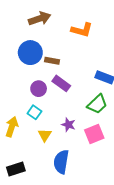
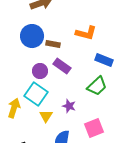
orange L-shape: (82, 30) -> (86, 33), moved
cyan square: (34, 112) -> (36, 94), size x1.6
pink square: (94, 134) -> (94, 128), moved

